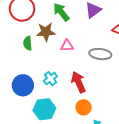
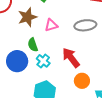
green semicircle: (28, 43) -> (33, 45), moved
blue circle: (23, 85) -> (17, 61), moved

